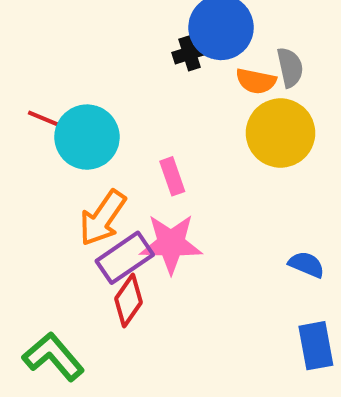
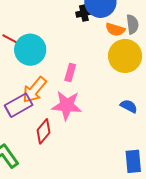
pink rectangle: (172, 176) -> (70, 73), turned 30
purple rectangle: (125, 258) -> (19, 105), moved
blue semicircle: (306, 264) -> (129, 106), moved

